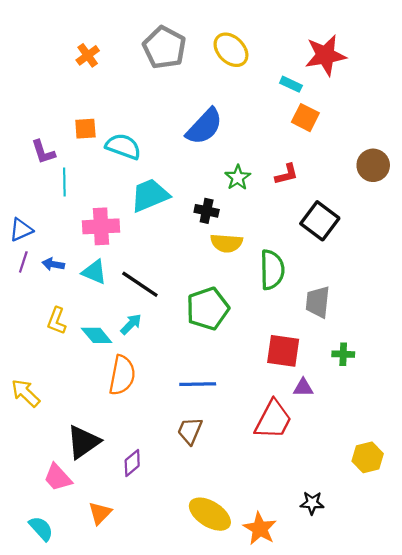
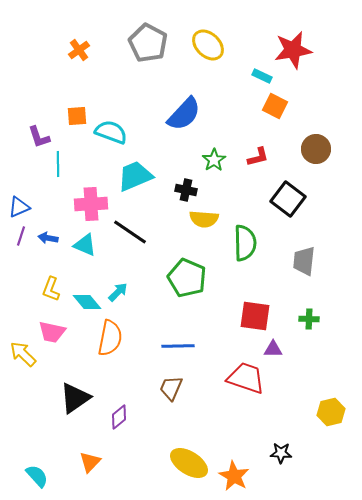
brown circle: (373, 165) -> (316, 149), moved
black line: (140, 284) -> (130, 232), moved
gray trapezoid: (318, 302) -> (304, 261), moved
green pentagon: (208, 309) -> (187, 278), turned -30
red trapezoid: (273, 420) -> (246, 378), turned -99
pink trapezoid: (58, 477) -> (52, 332), moved, turned -36

